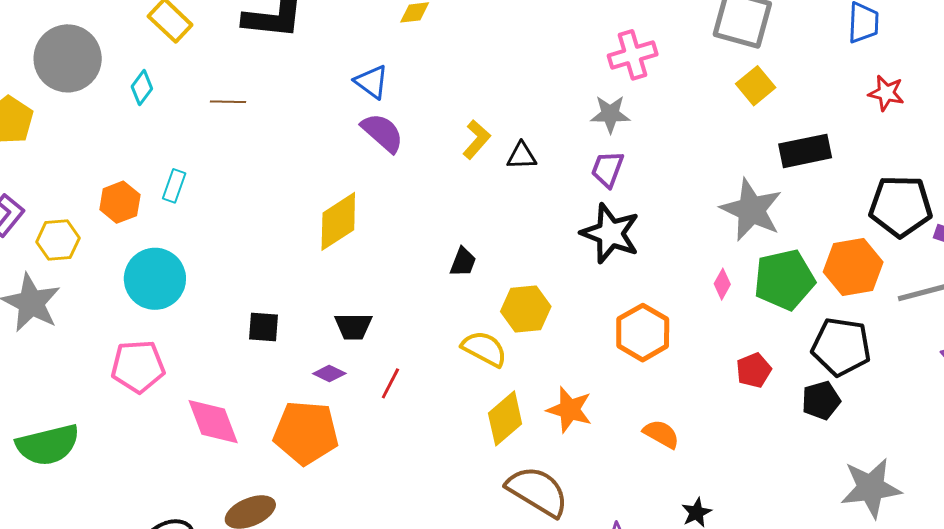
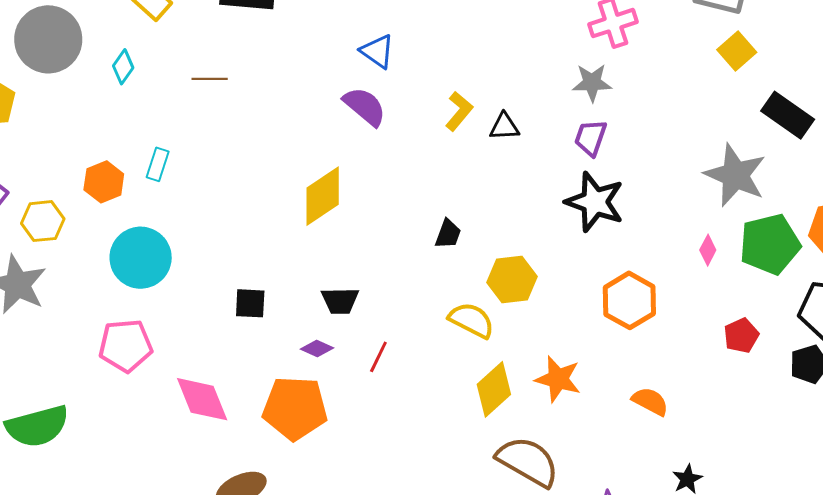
blue triangle: (372, 82) -> (377, 51), moved
black rectangle: (805, 151) -> (788, 115), turned 48

